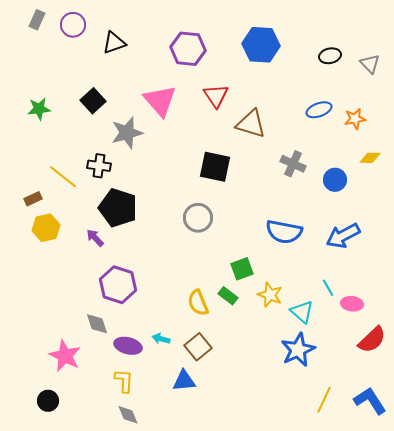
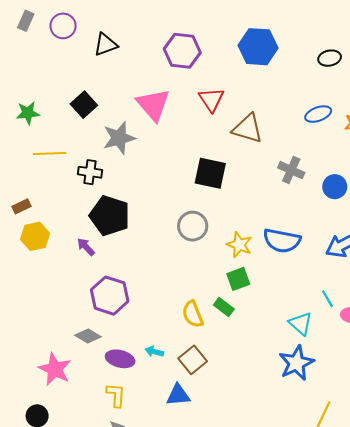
yellow line: (63, 177) -> (50, 153), moved, turned -40
yellow star: (270, 295) -> (239, 245), moved
gray diamond: (97, 324) -> (88, 336), turned -40

